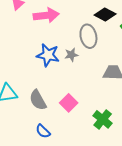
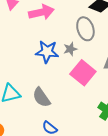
pink square: (69, 103) -> (83, 73), moved, size x1.4

